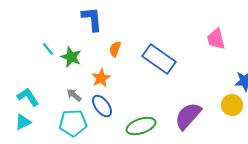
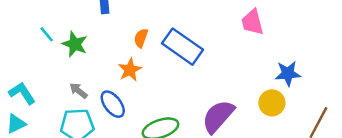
orange semicircle: (115, 49) -> (141, 38), moved
orange star: (101, 78) -> (130, 70), moved

